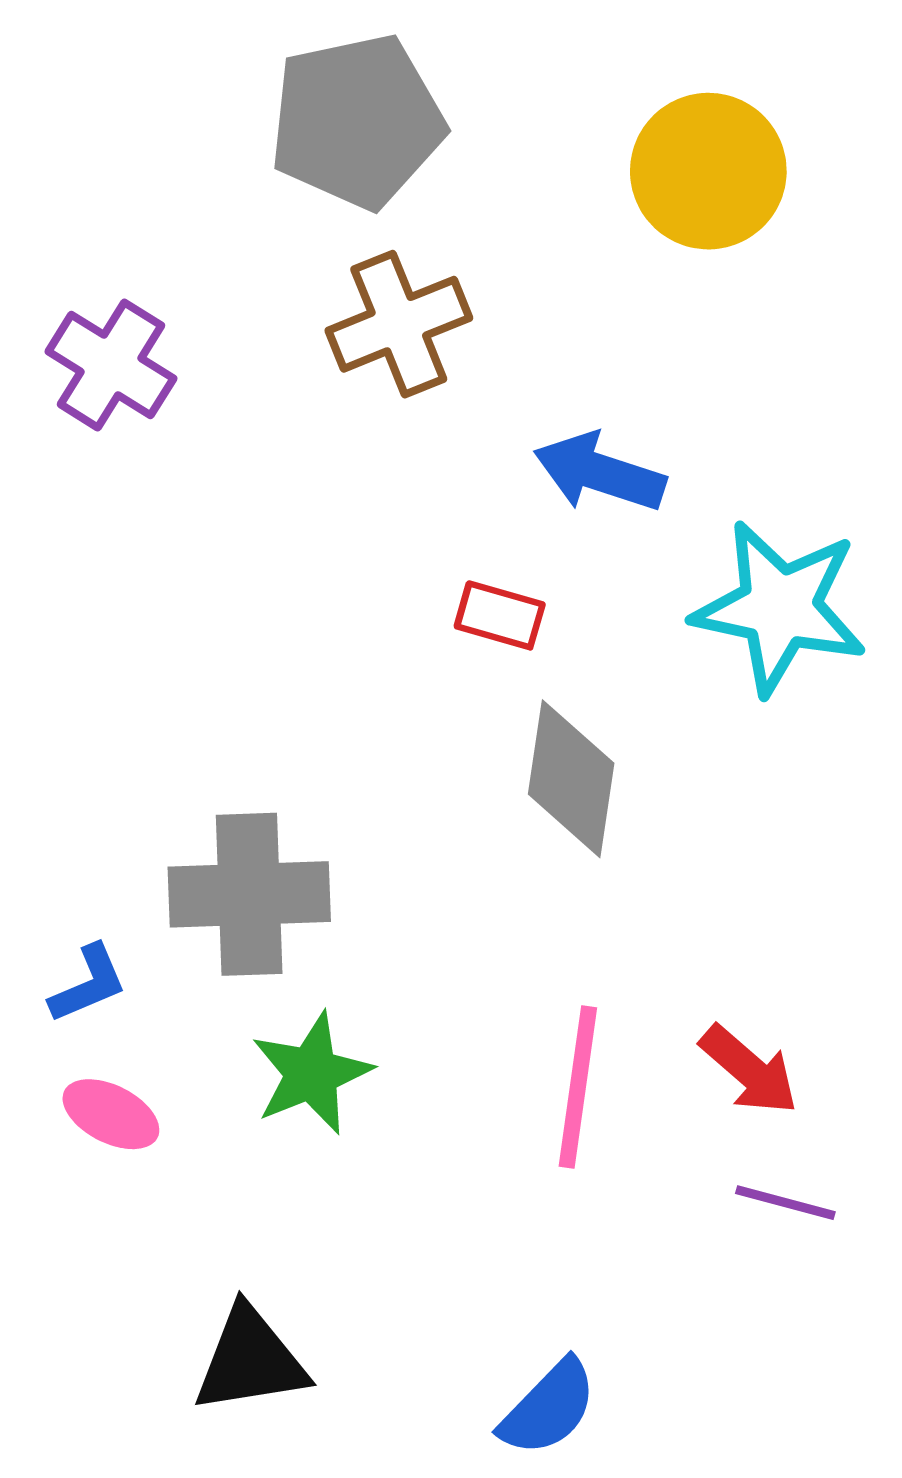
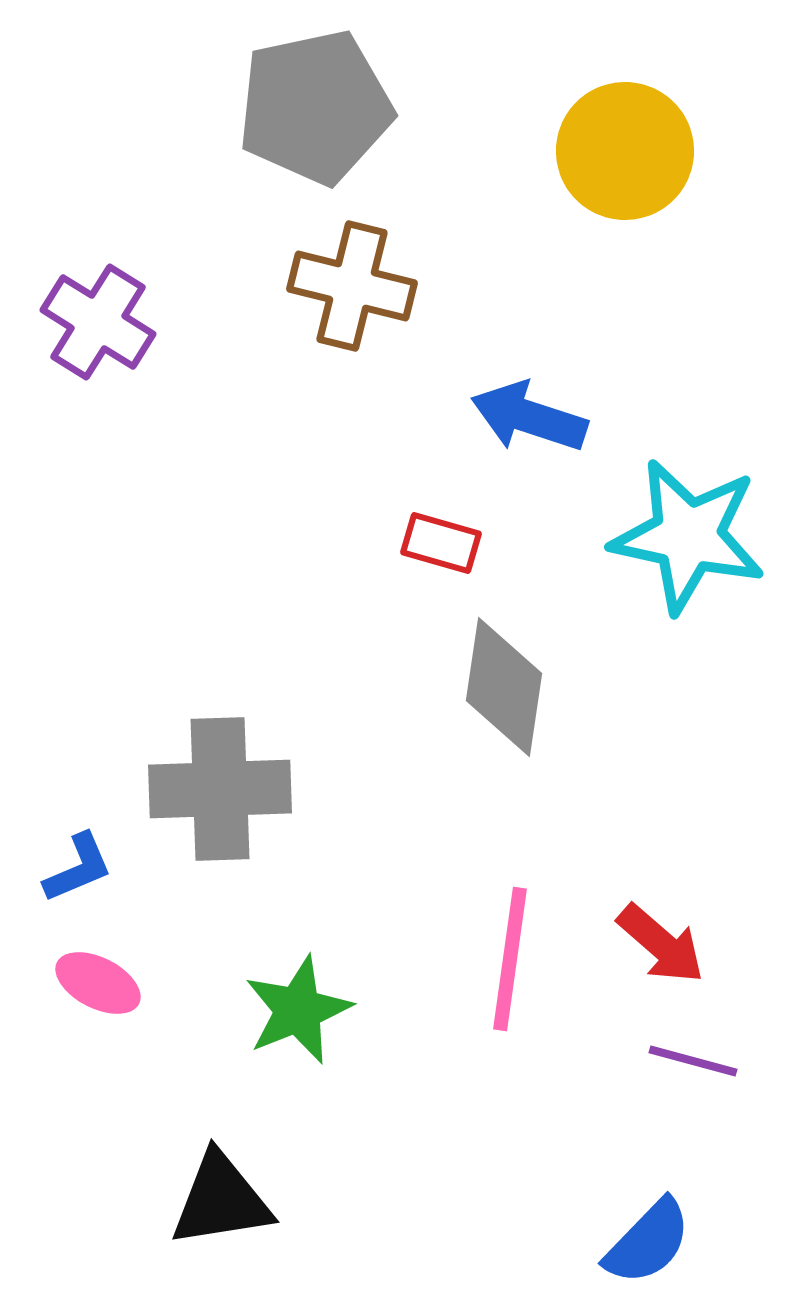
brown cross: (399, 324) -> (352, 286), turned 36
green star: (312, 1073) -> (298, 1010), moved
blue semicircle: (548, 1408) -> (648, 1242), moved

